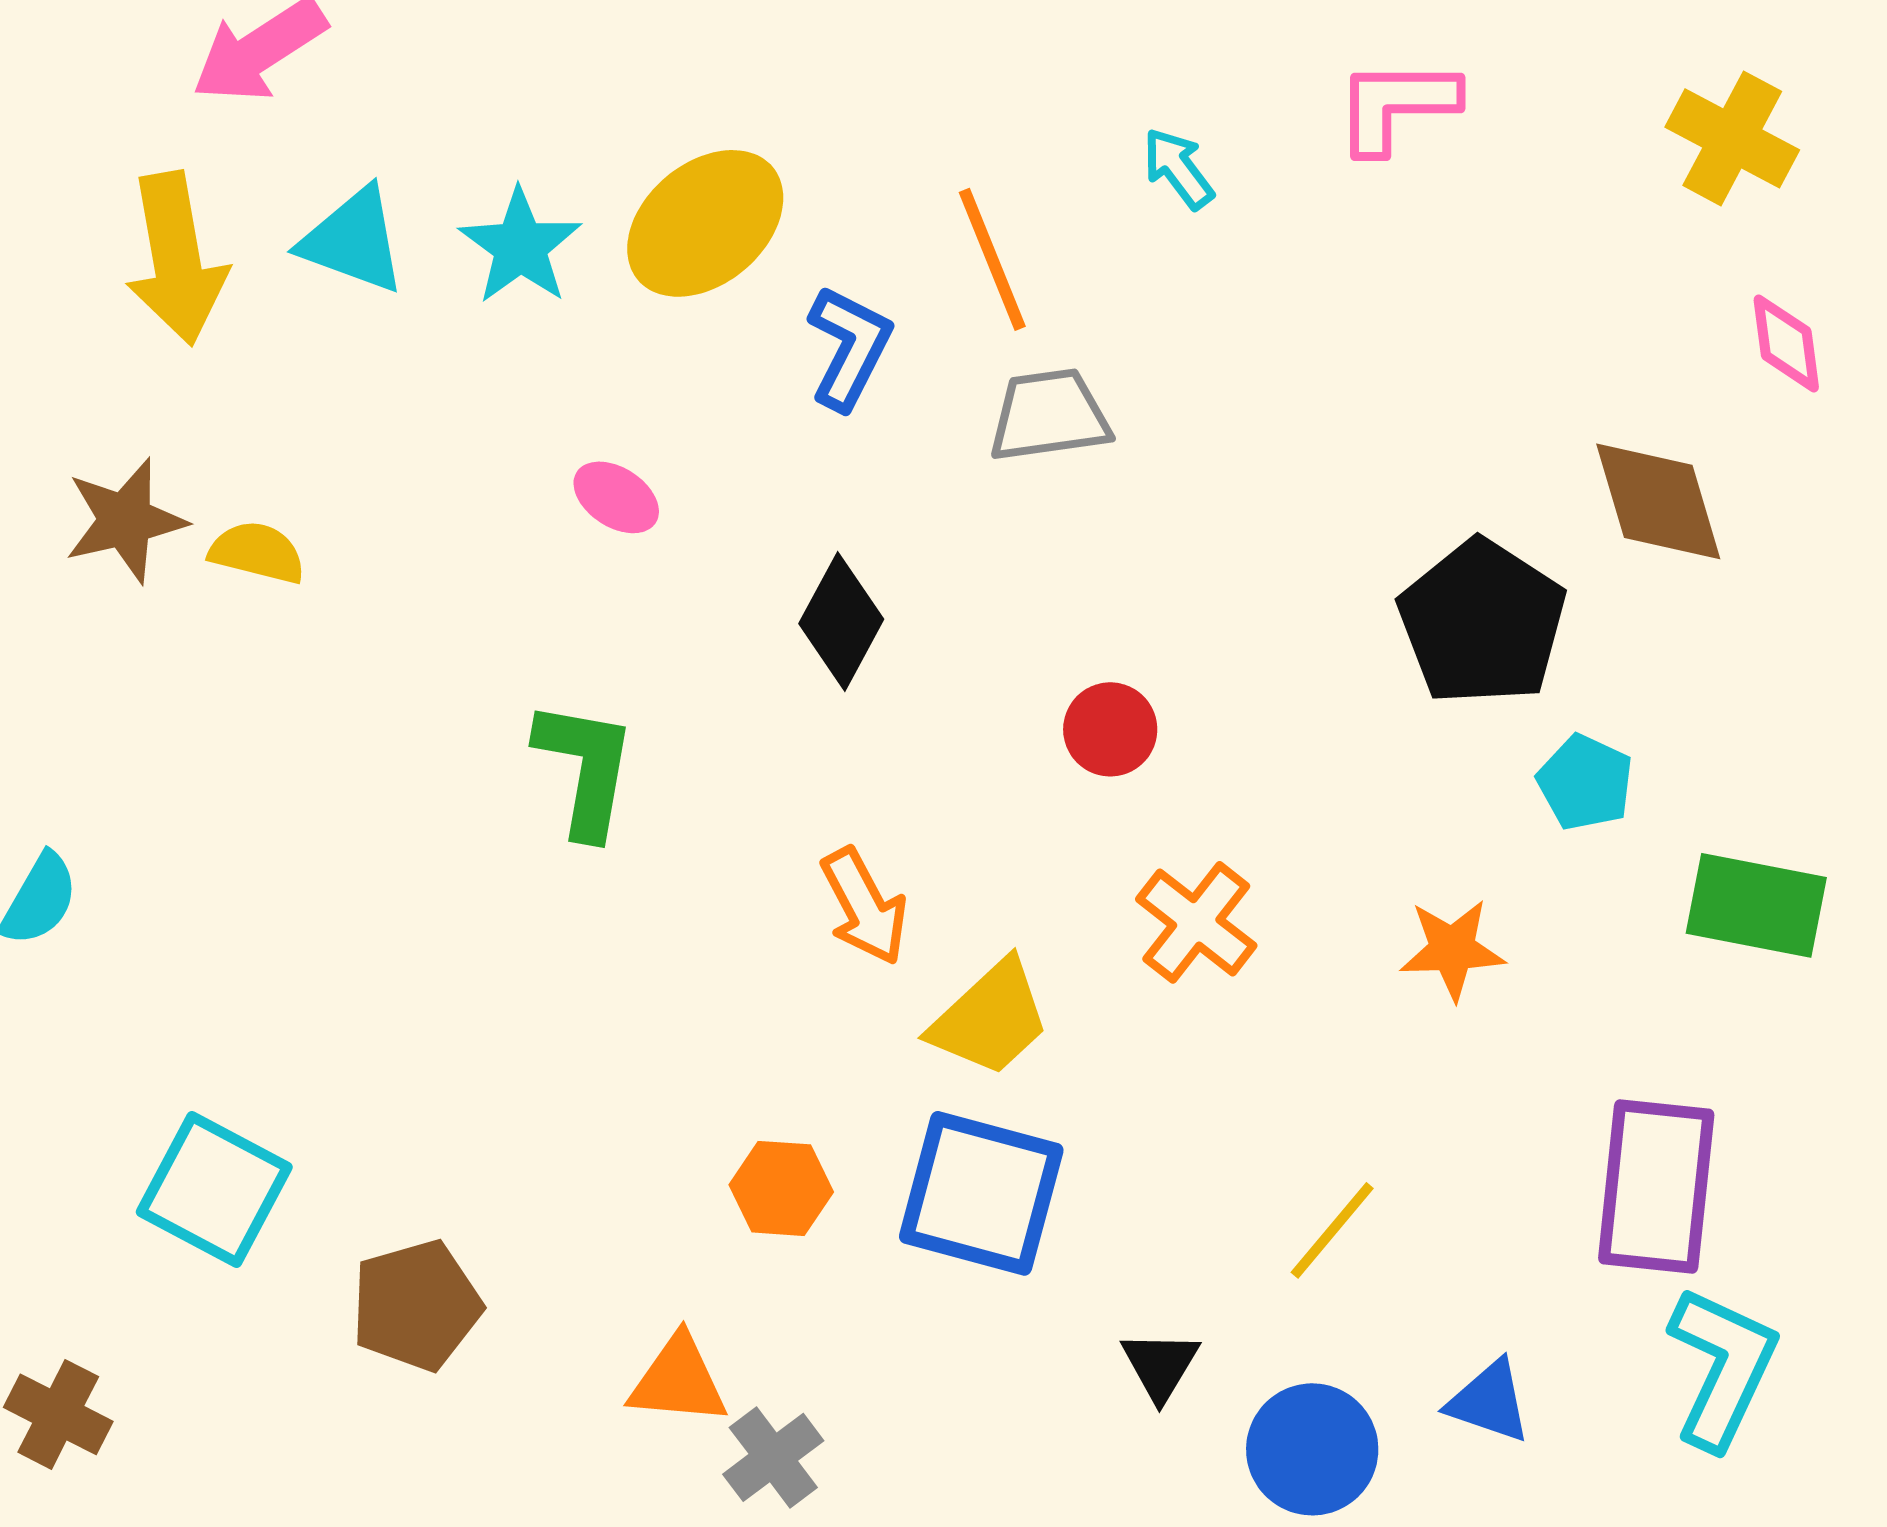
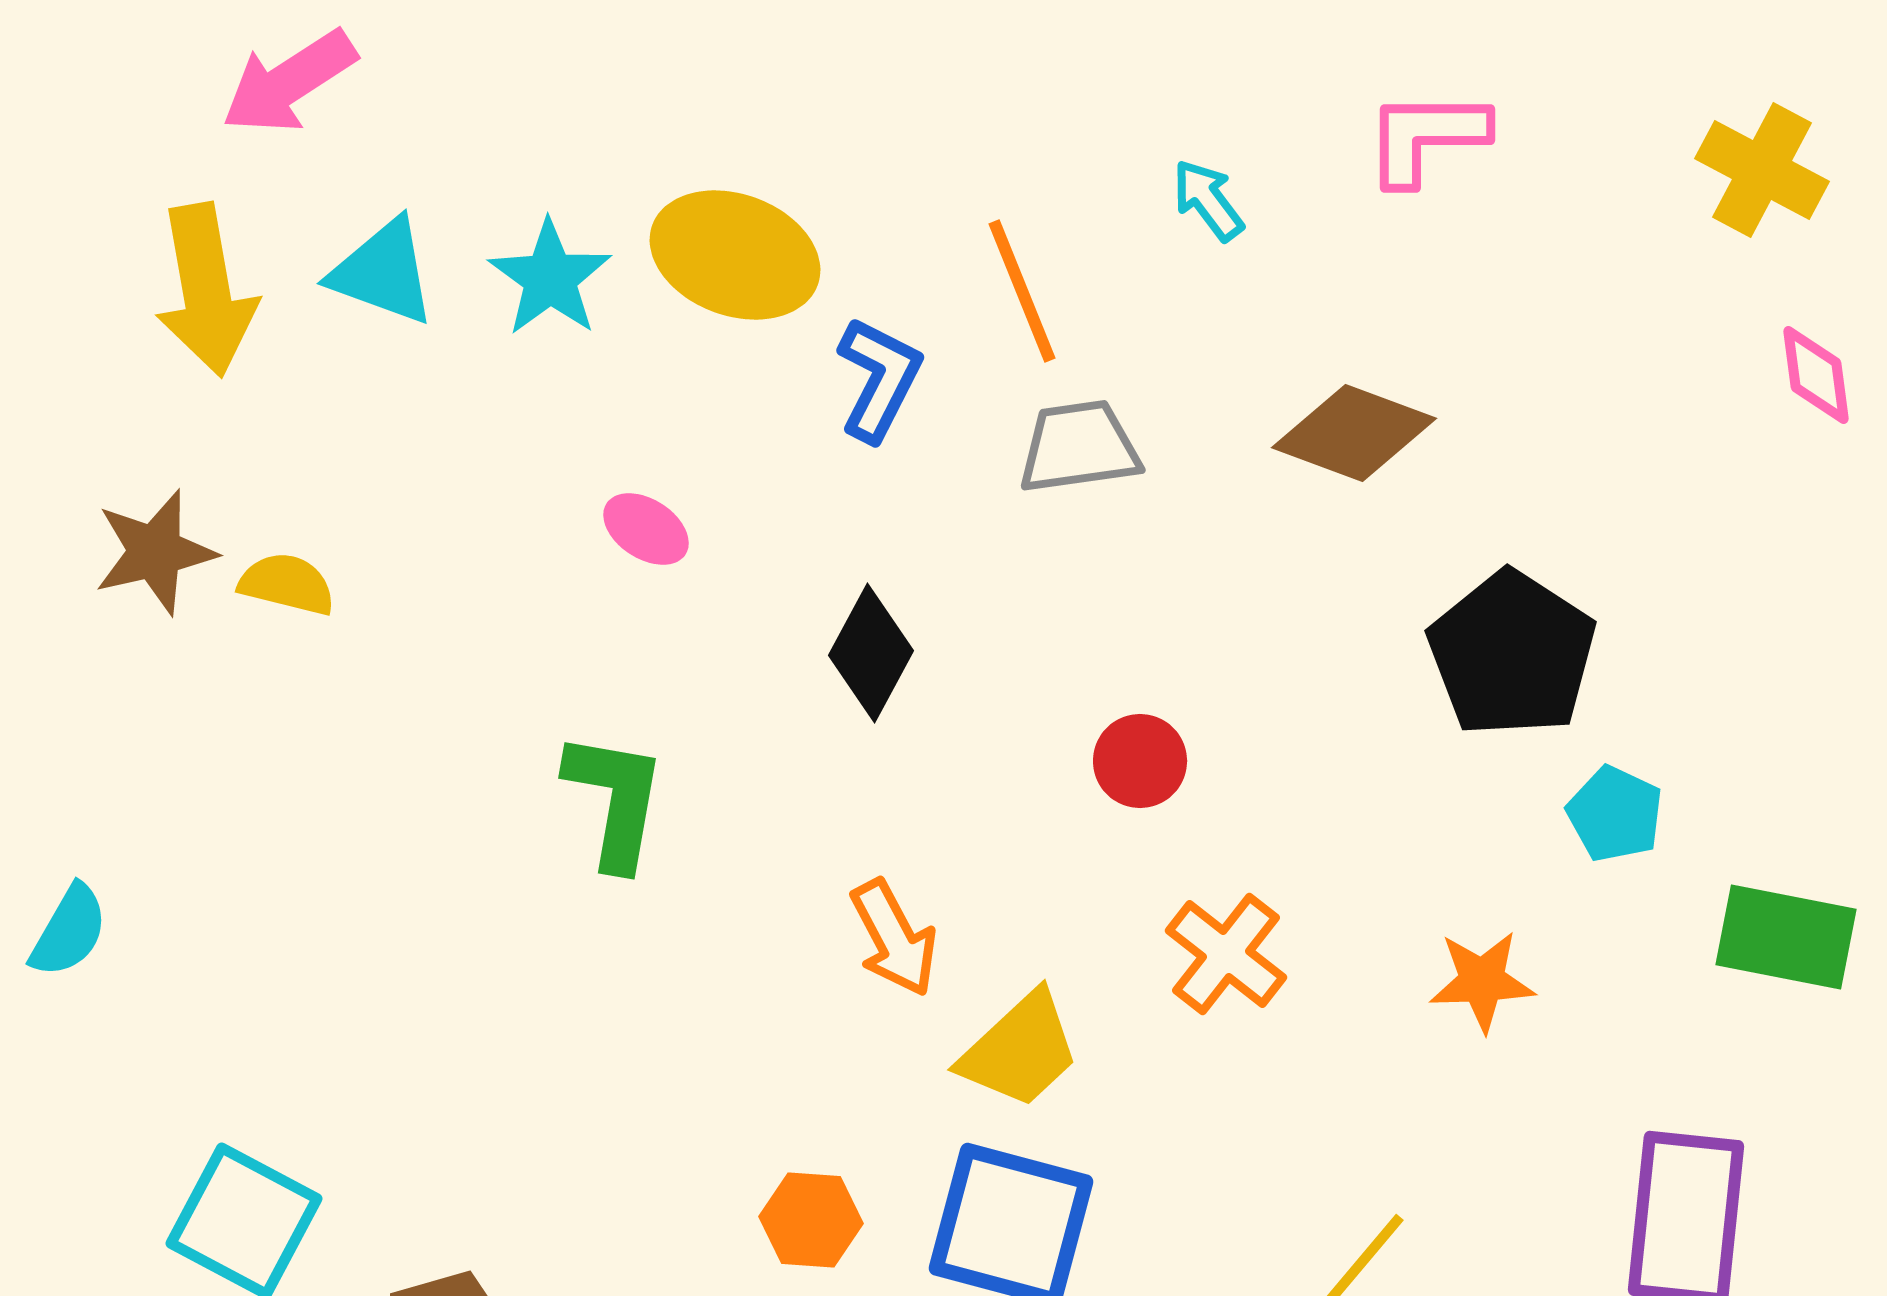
yellow ellipse: (705, 223) -> (735, 255), turned 60
brown diamond: (1658, 501) -> (1354, 433), moved, turned -53

